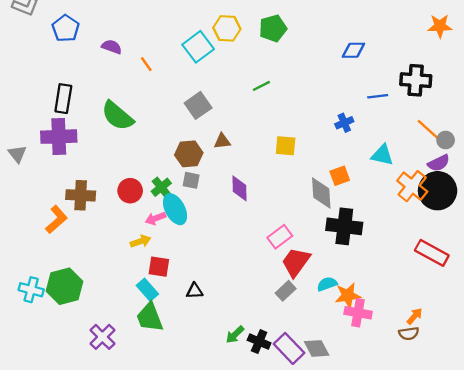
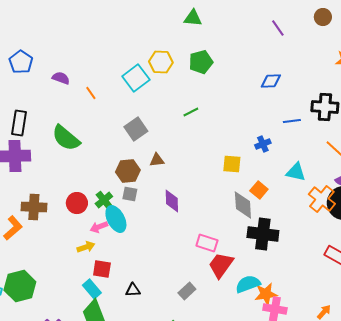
yellow square: (286, 146) -> (232, 164), moved
orange square: (340, 176) -> (259, 190), turned -30
pink rectangle: (280, 237) -> (207, 243), turned 55
cyan semicircle: (327, 284) -> (248, 284), size x1.4
gray rectangle: (286, 291) -> (187, 291), moved

